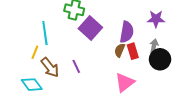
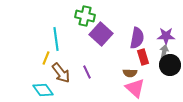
purple star: (156, 19) -> (166, 36), moved
brown semicircle: (120, 50) -> (130, 73), moved, turned -112
pink triangle: (125, 83) -> (135, 88), turned -40

